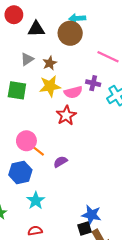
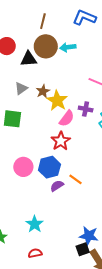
brown circle: (70, 33) -> (46, 46), moved
yellow star: (50, 86) -> (57, 101), moved, turned -30
pink semicircle: (73, 92) -> (67, 118), turned -36
orange line: (38, 151) -> (76, 179), moved
blue hexagon: (20, 172) -> (49, 167), moved

